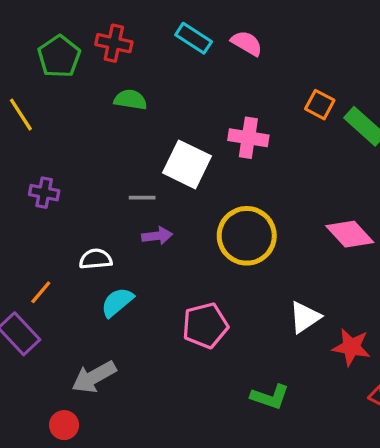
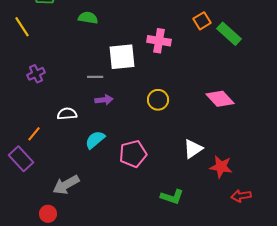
orange square: (320, 105) -> (202, 21), turned 30
white square: (187, 164) -> (122, 57), turned -32
purple cross: (44, 193) -> (36, 74), turned -36
yellow circle: (247, 236) -> (158, 100), size x0.6
cyan semicircle: (117, 302) -> (95, 140), moved

